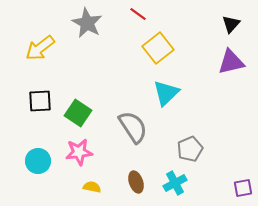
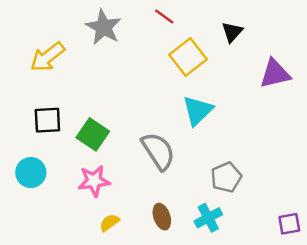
black triangle: (231, 24) -> (232, 32), moved
cyan circle: (38, 161) -> (31, 173), moved
yellow semicircle: (92, 187) -> (109, 223), turned -48

